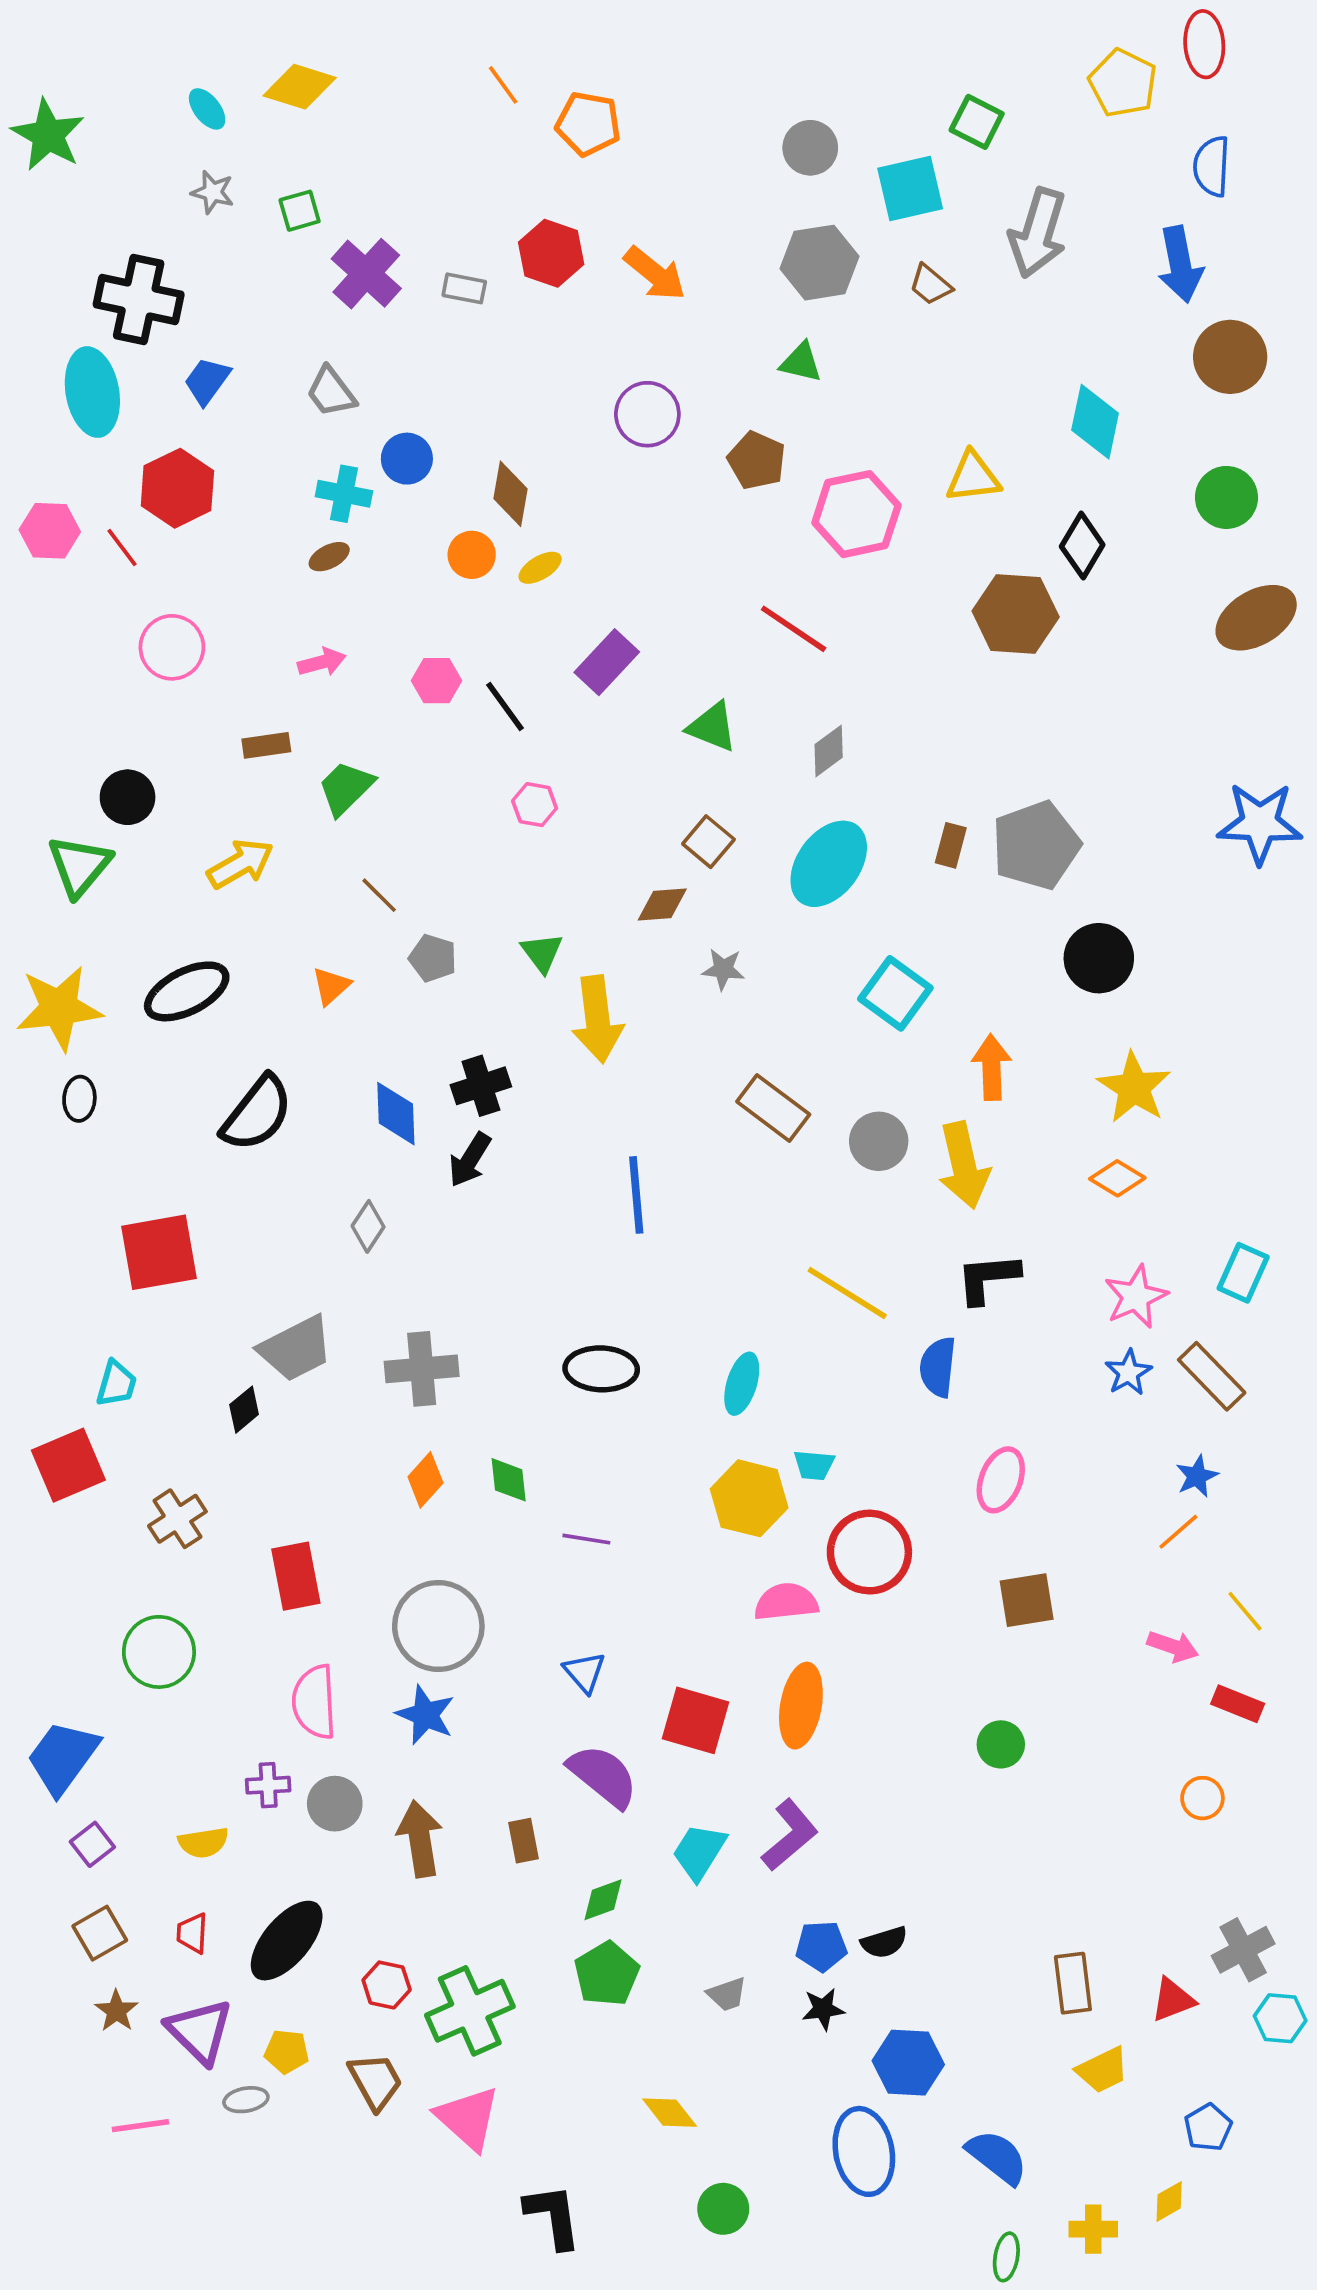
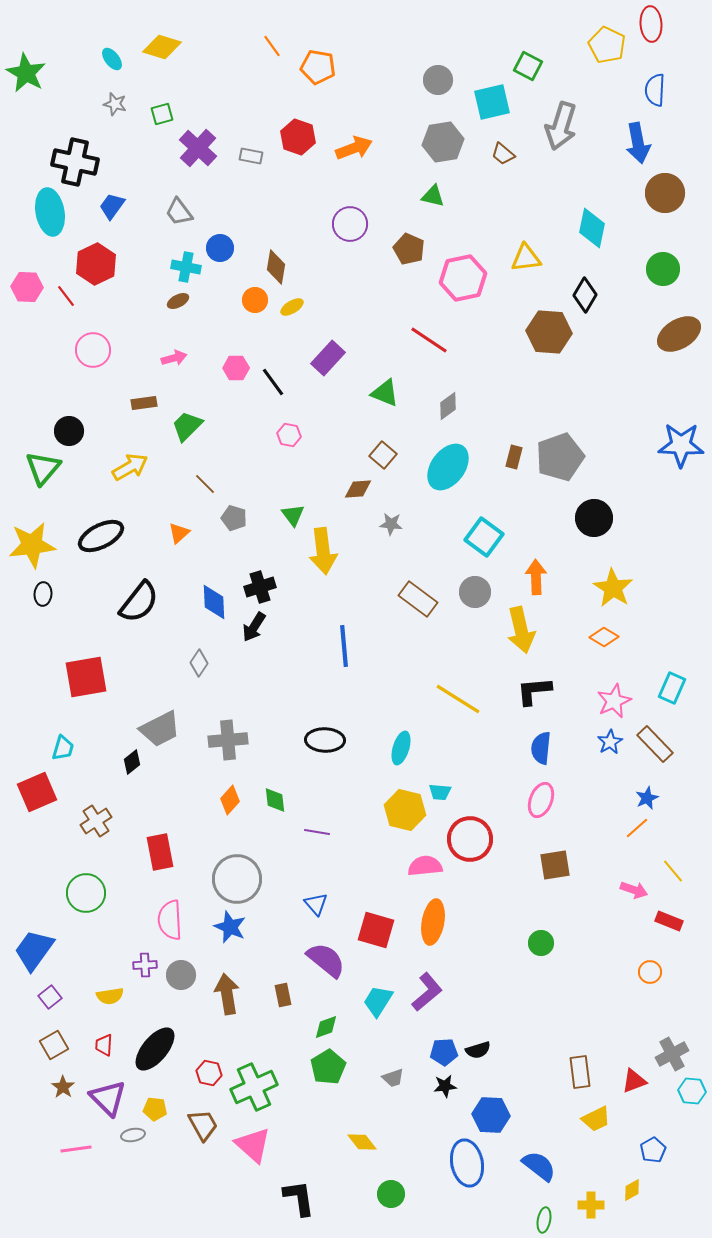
orange arrow: (655, 274) -> (354, 148), turned -60
gray circle: (879, 1141) -> (475, 592), moved
blue semicircle: (938, 1367) -> (541, 748), moved

